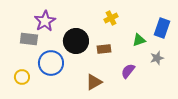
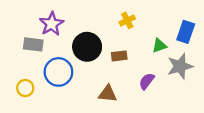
gray star: (157, 58) -> (180, 66), size x1.6
brown triangle: (94, 82) -> (108, 94), turned 36

